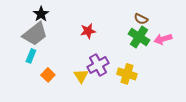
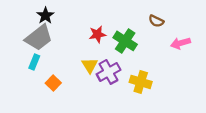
green cross: (139, 37) -> (125, 41), moved
yellow triangle: (81, 76) -> (90, 65), moved

